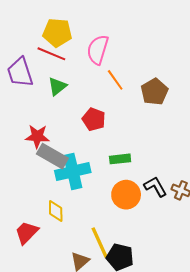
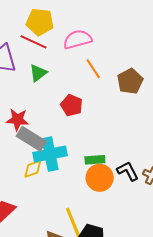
pink semicircle: (98, 50) -> (78, 39), turned 56
green rectangle: (120, 159) -> (95, 160), moved
yellow diamond: (56, 211) -> (33, 169), moved, turned 70

